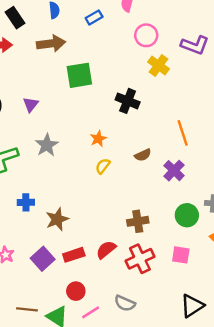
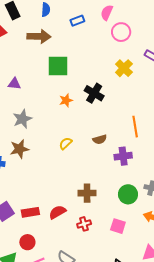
pink circle: (146, 35) -> (121, 32), moved
purple triangle: (31, 104) -> (14, 84), turned 48
orange star: (98, 139) -> (66, 100), moved
purple cross: (174, 171) -> (123, 156), turned 30
brown star: (57, 219) -> (19, 149), moved
red cross: (140, 259) -> (84, 224), size x0.6

